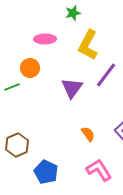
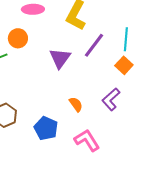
blue pentagon: (46, 172) -> (46, 128), moved

